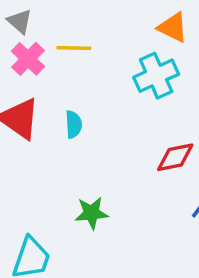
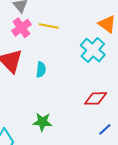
cyan cross: (156, 76) -> (93, 50), turned -35

